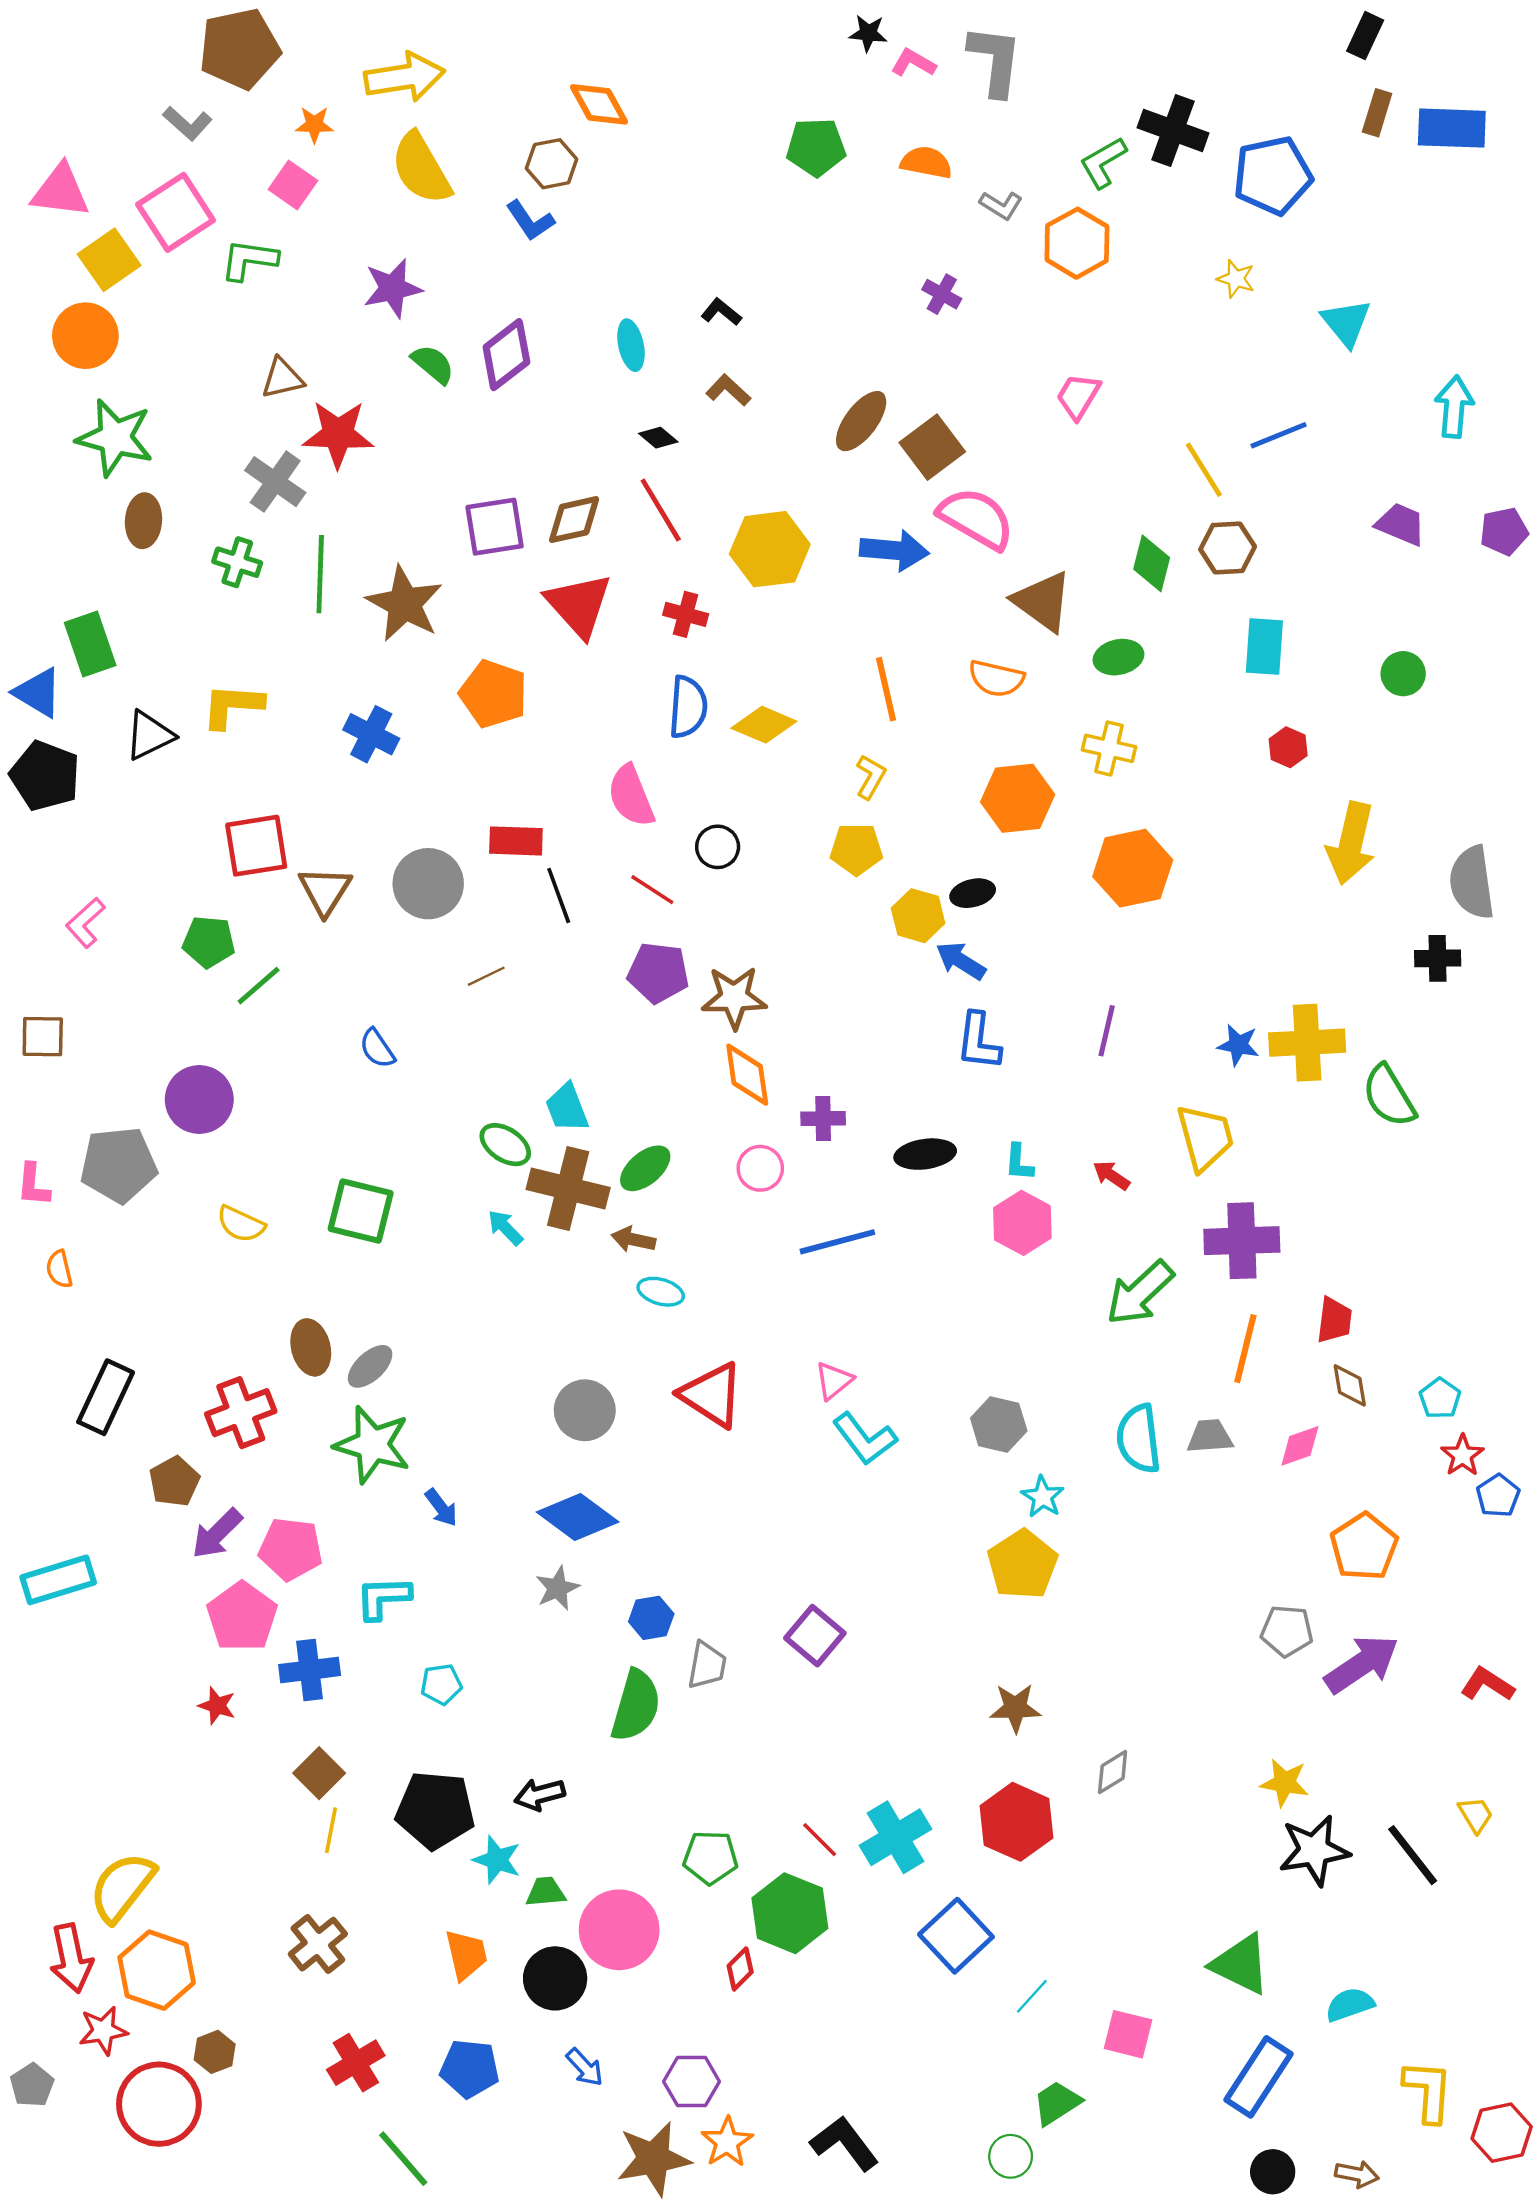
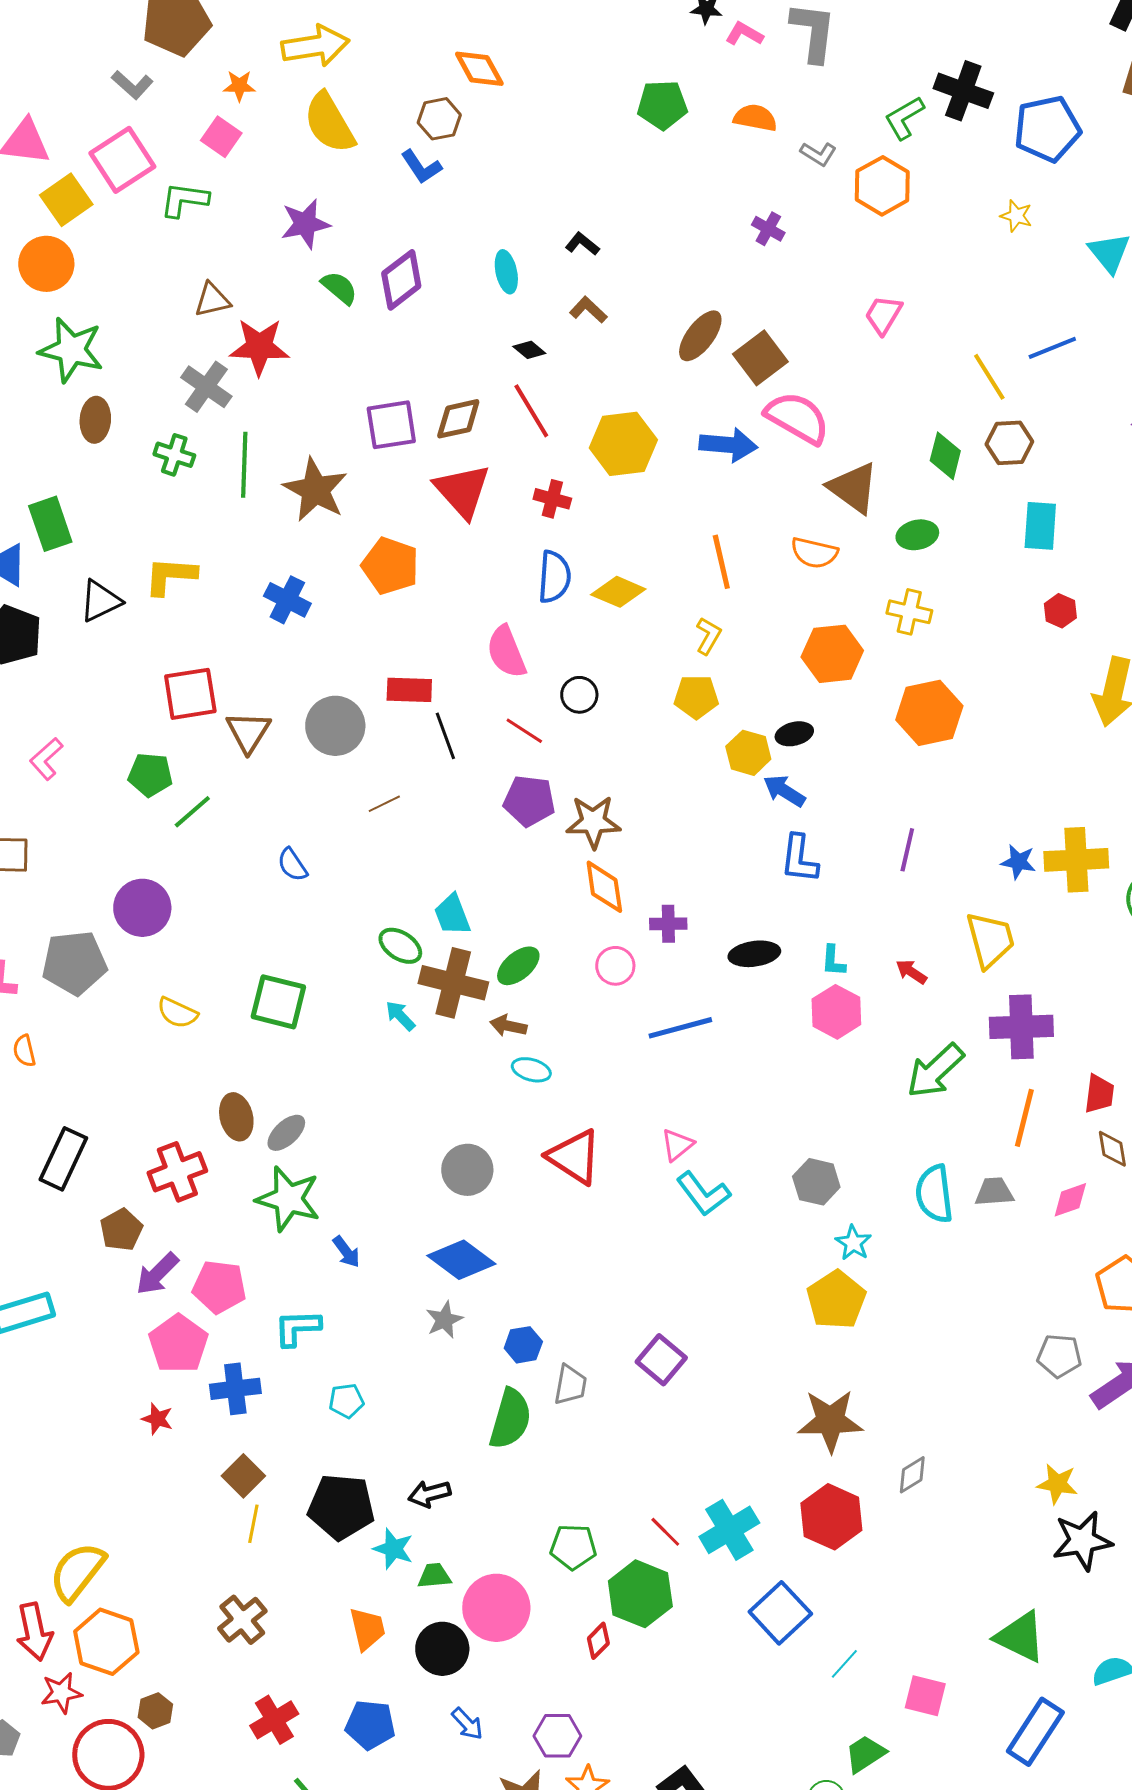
brown star: (1015, 1708) -> (830, 1421), size x1.5

